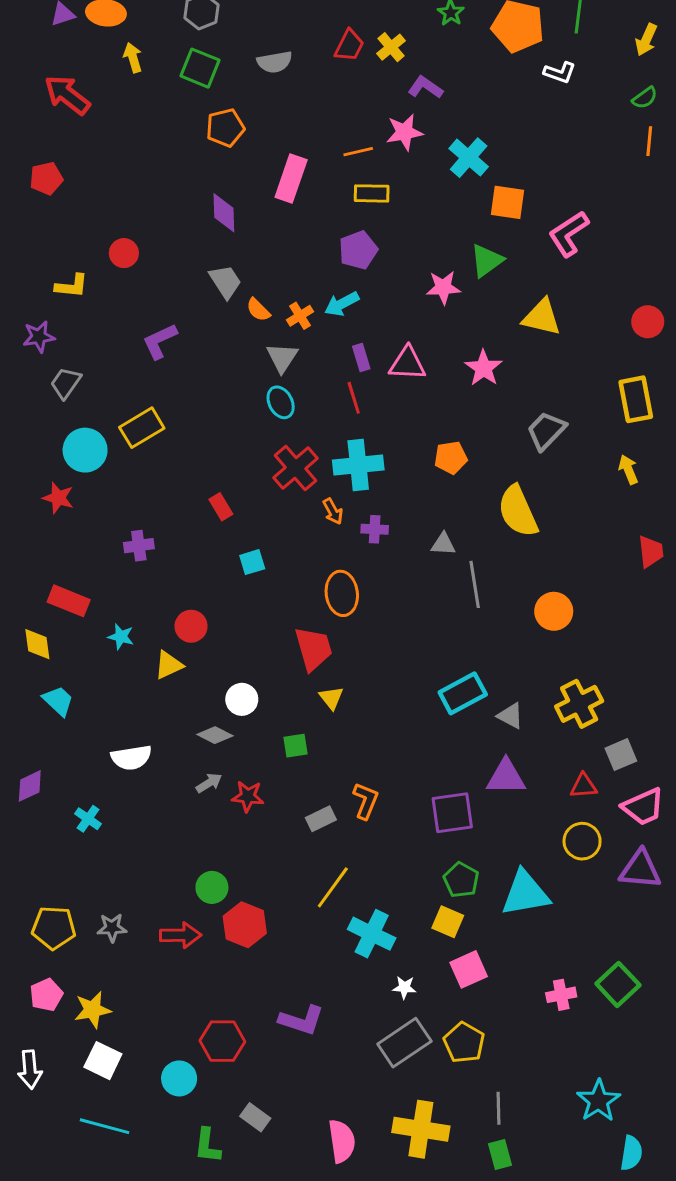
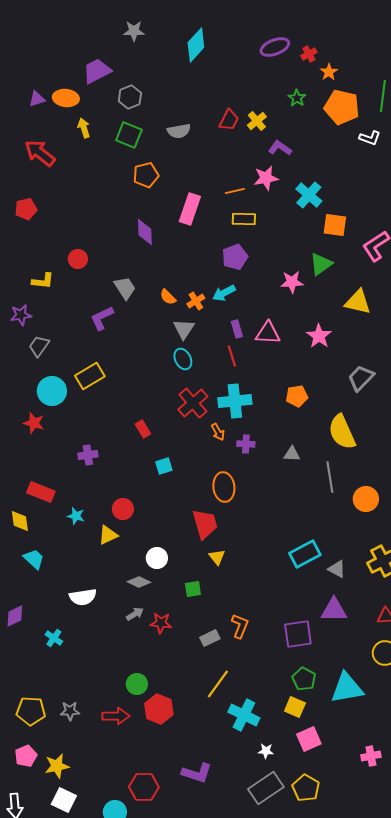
gray trapezoid: (225, 281) -> (125, 288), moved
gray line: (475, 584) -> (330, 477), moved

